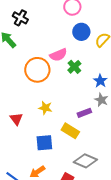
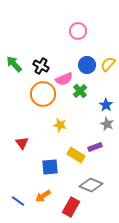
black cross: (20, 18) -> (41, 66), moved
blue circle: (81, 32) -> (87, 65), moved
yellow star: (45, 108) -> (60, 125), moved
purple rectangle: (84, 113) -> (95, 147), moved

